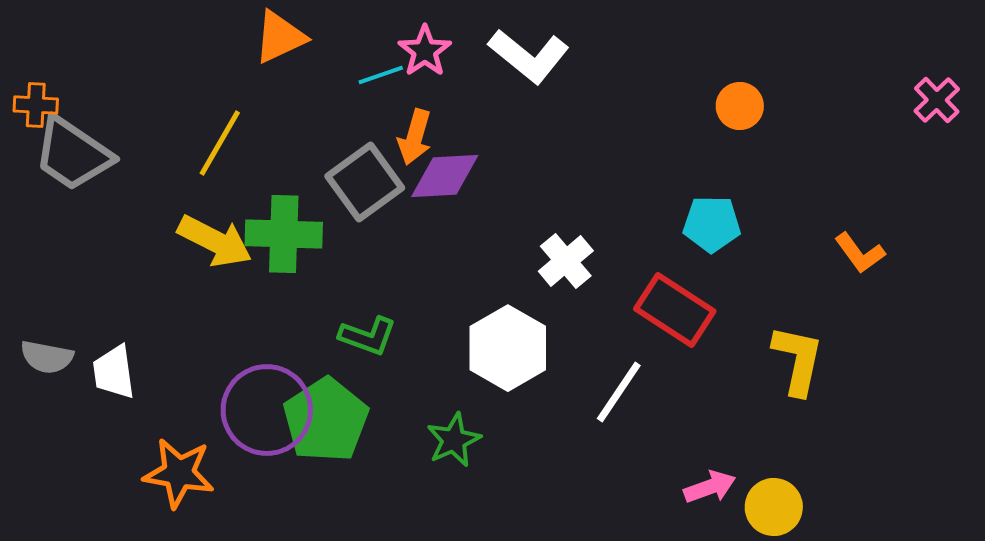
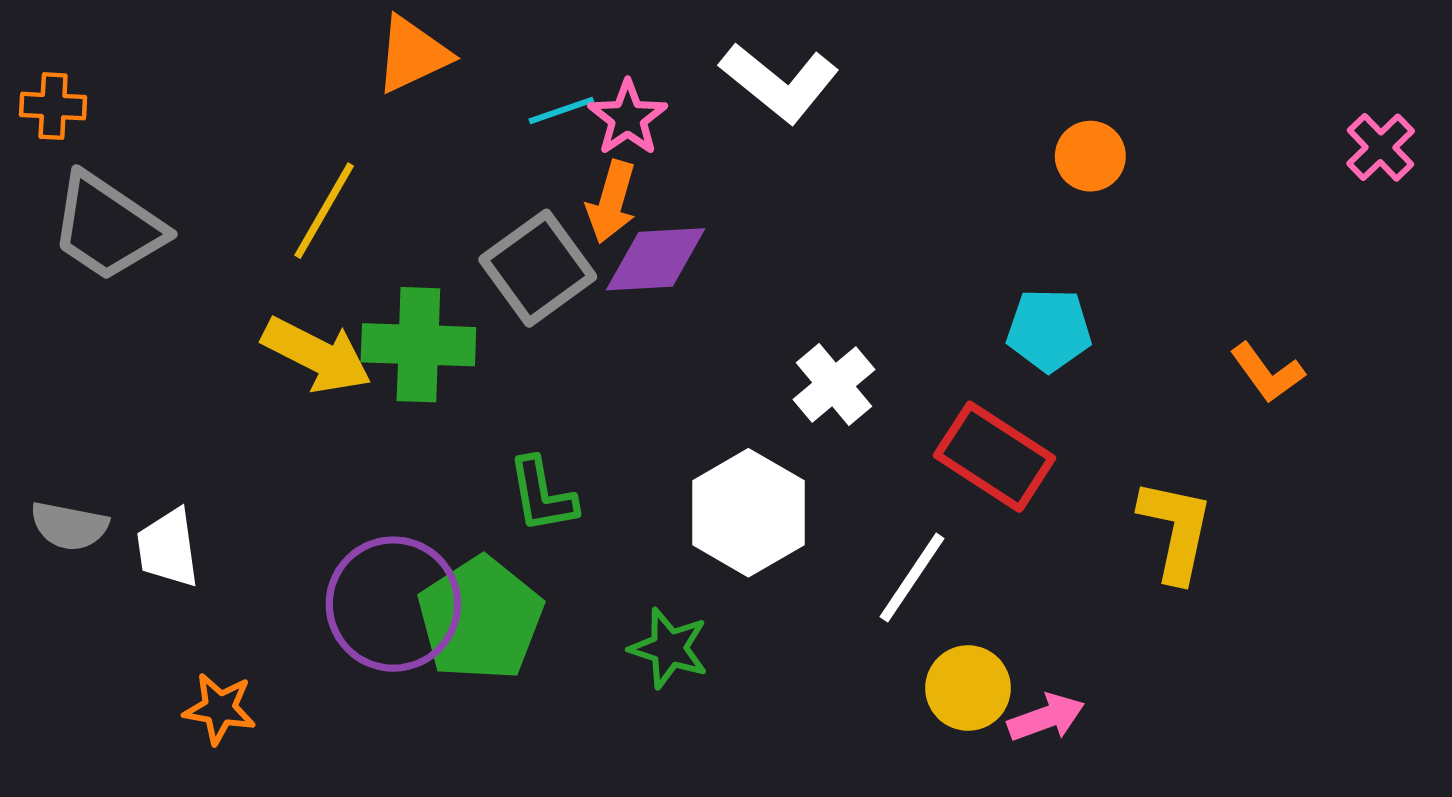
pink star: (425, 51) -> (628, 118), moved
orange cross: (36, 105) -> (53, 106), moved
green L-shape: (368, 336) -> (542, 495), turned 60
green star: (454, 440) -> (669, 648), turned -30
orange star: (179, 473) -> (220, 709), moved, size x0.7
yellow circle: (774, 507) -> (968, 688), moved

